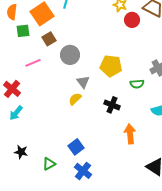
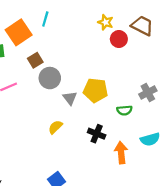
brown square: (49, 39) -> (35, 60), moved
gray triangle: (83, 82) -> (70, 98), moved
orange arrow: (130, 134) -> (121, 153), moved

